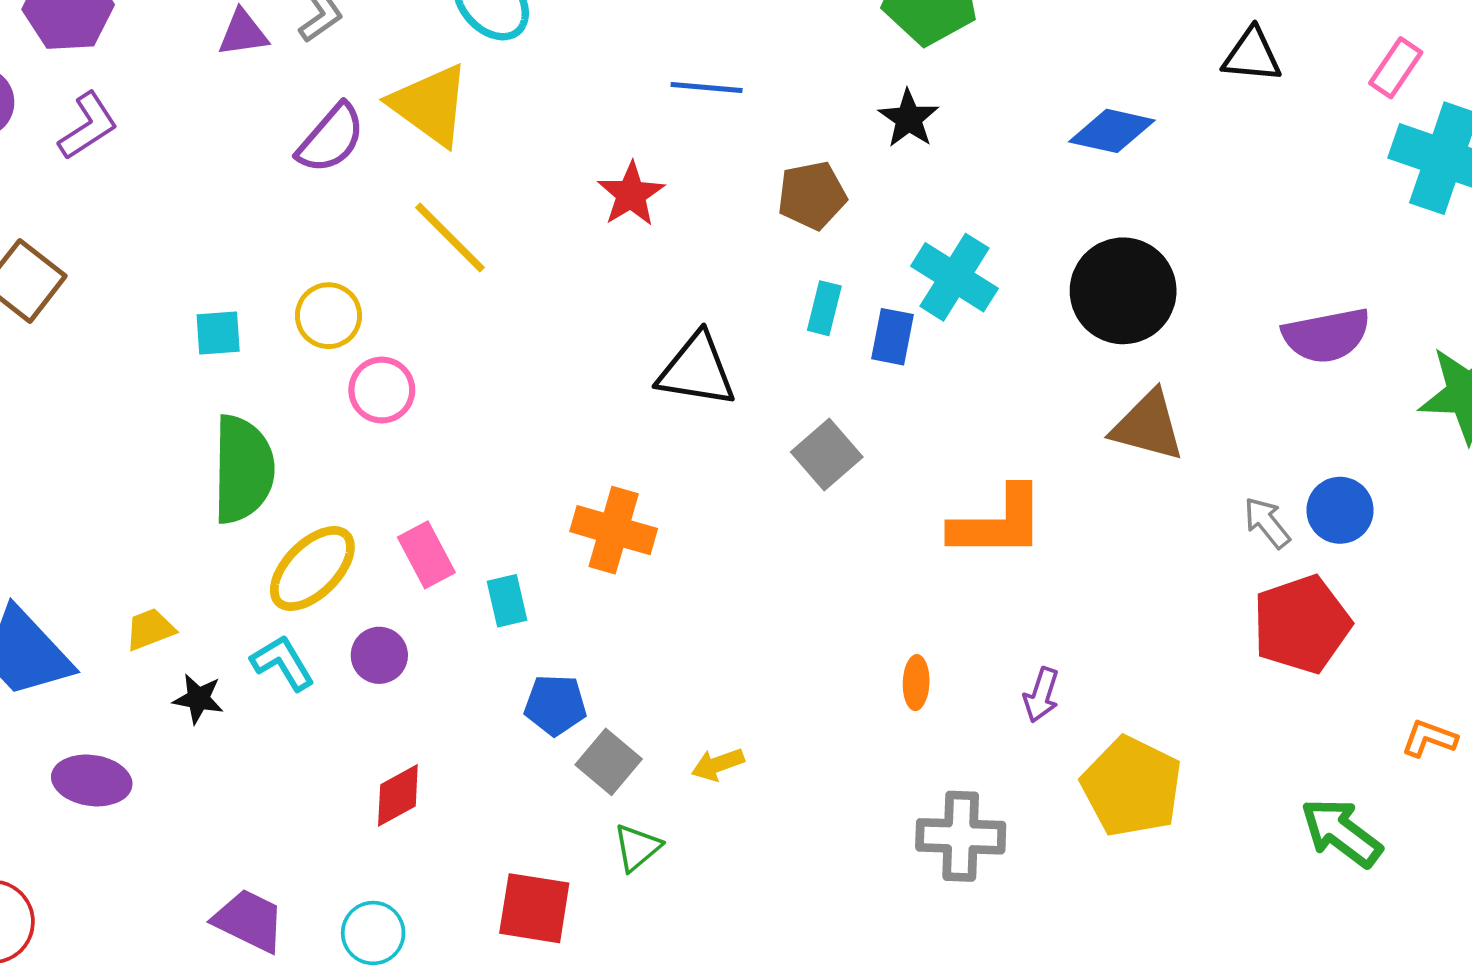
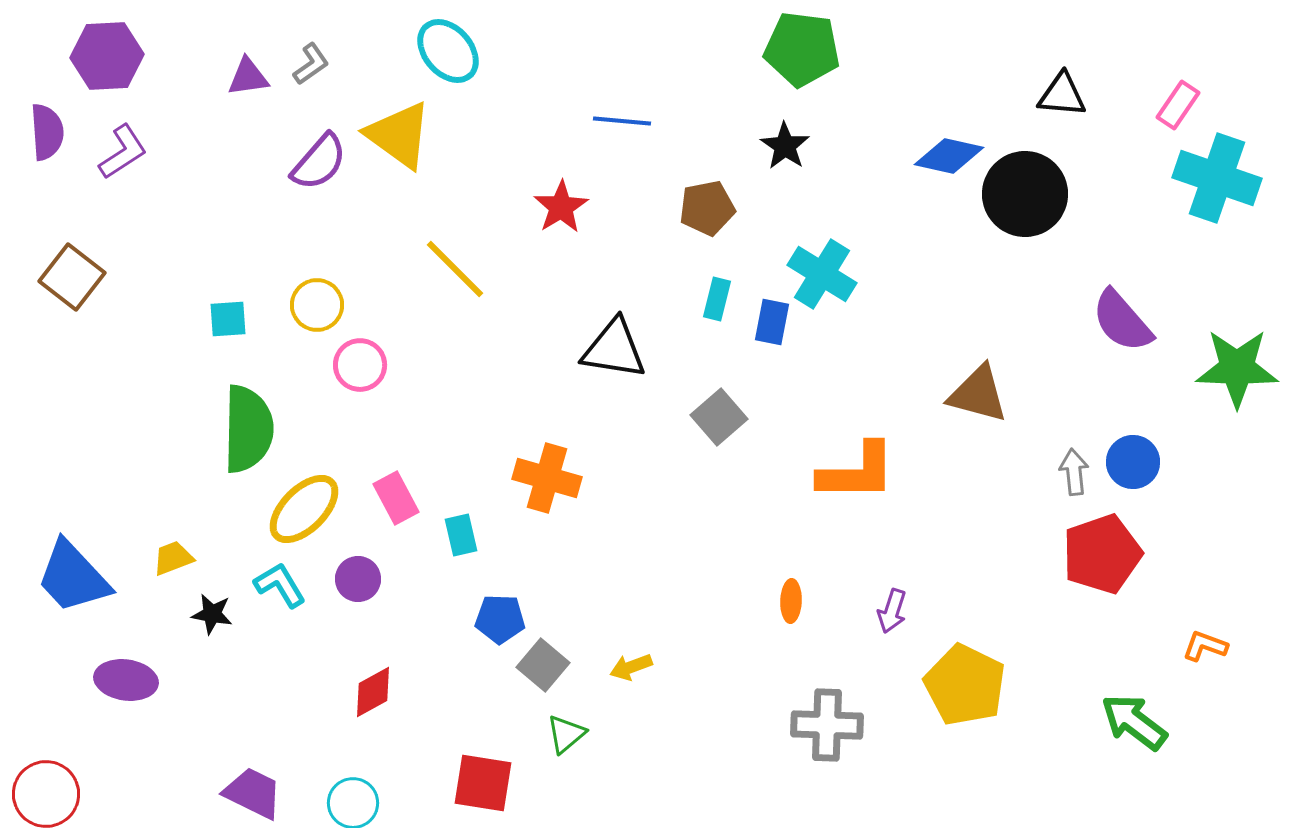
yellow line: (450, 238) -> (455, 269), moved
black circle: (1123, 291) -> (1025, 194), moved
purple semicircle: (1326, 335) -> (1122, 321), turned 60
gray arrow: (1267, 523) -> (1074, 472), turned 33

